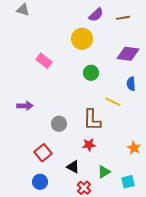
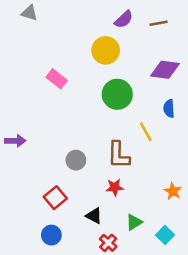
green circle: (91, 73) -> (117, 94), size x1.5
yellow line: (113, 102) -> (146, 132), turned 35
purple arrow: (25, 106) -> (15, 141), moved
cyan square: (128, 182) -> (165, 235), turned -32

